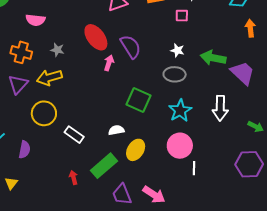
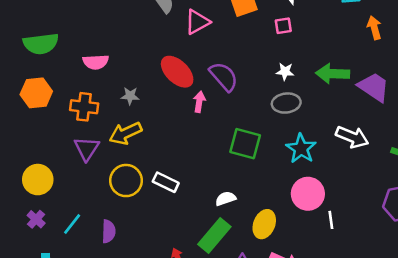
white arrow: (220, 108) -> (352, 137), turned -60
white semicircle: (116, 130) -> (226, 199), moved
white rectangle: (74, 135) -> (166, 182), moved
yellow ellipse: (136, 150) -> (264, 224), moved

